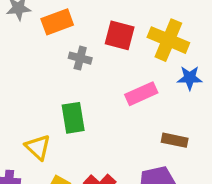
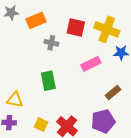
brown rectangle: (175, 140) -> (113, 93), turned -49
yellow triangle: (38, 147) -> (15, 100), moved, turned -30

